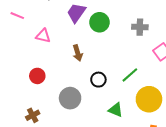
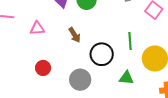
green line: (130, 75) -> (130, 41), turned -36
black circle: (98, 80) -> (102, 54), size x1.5

